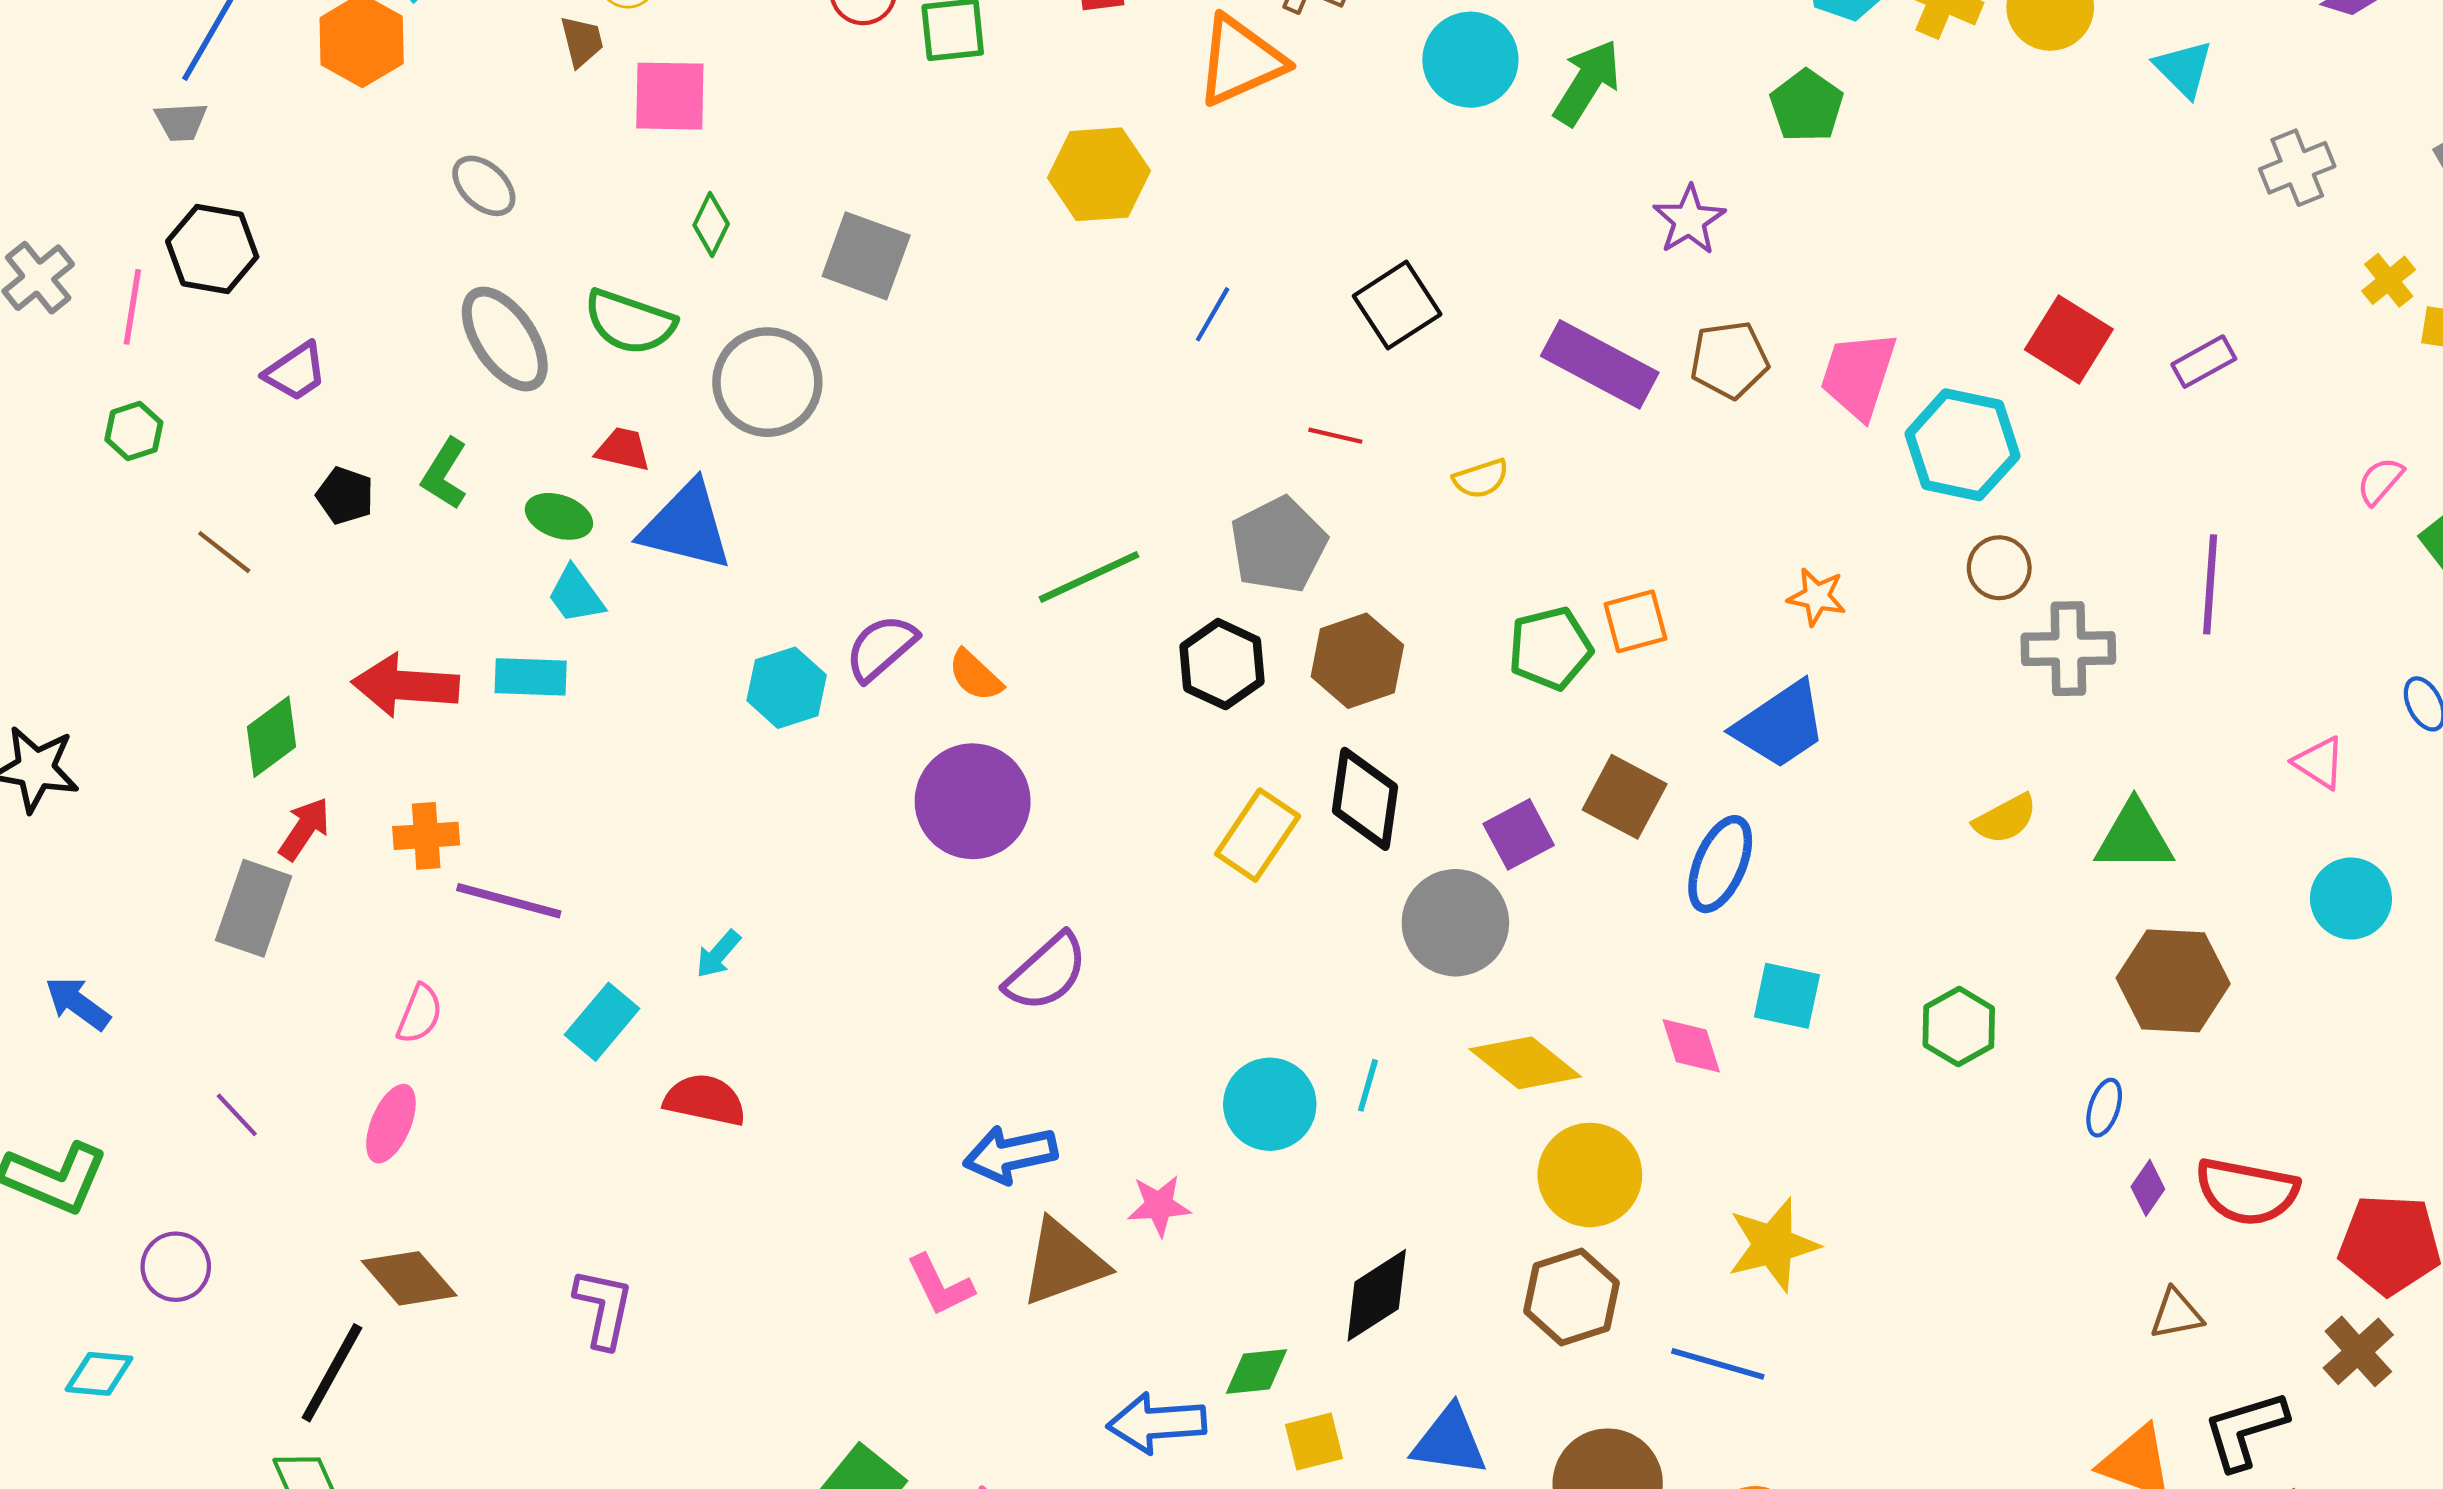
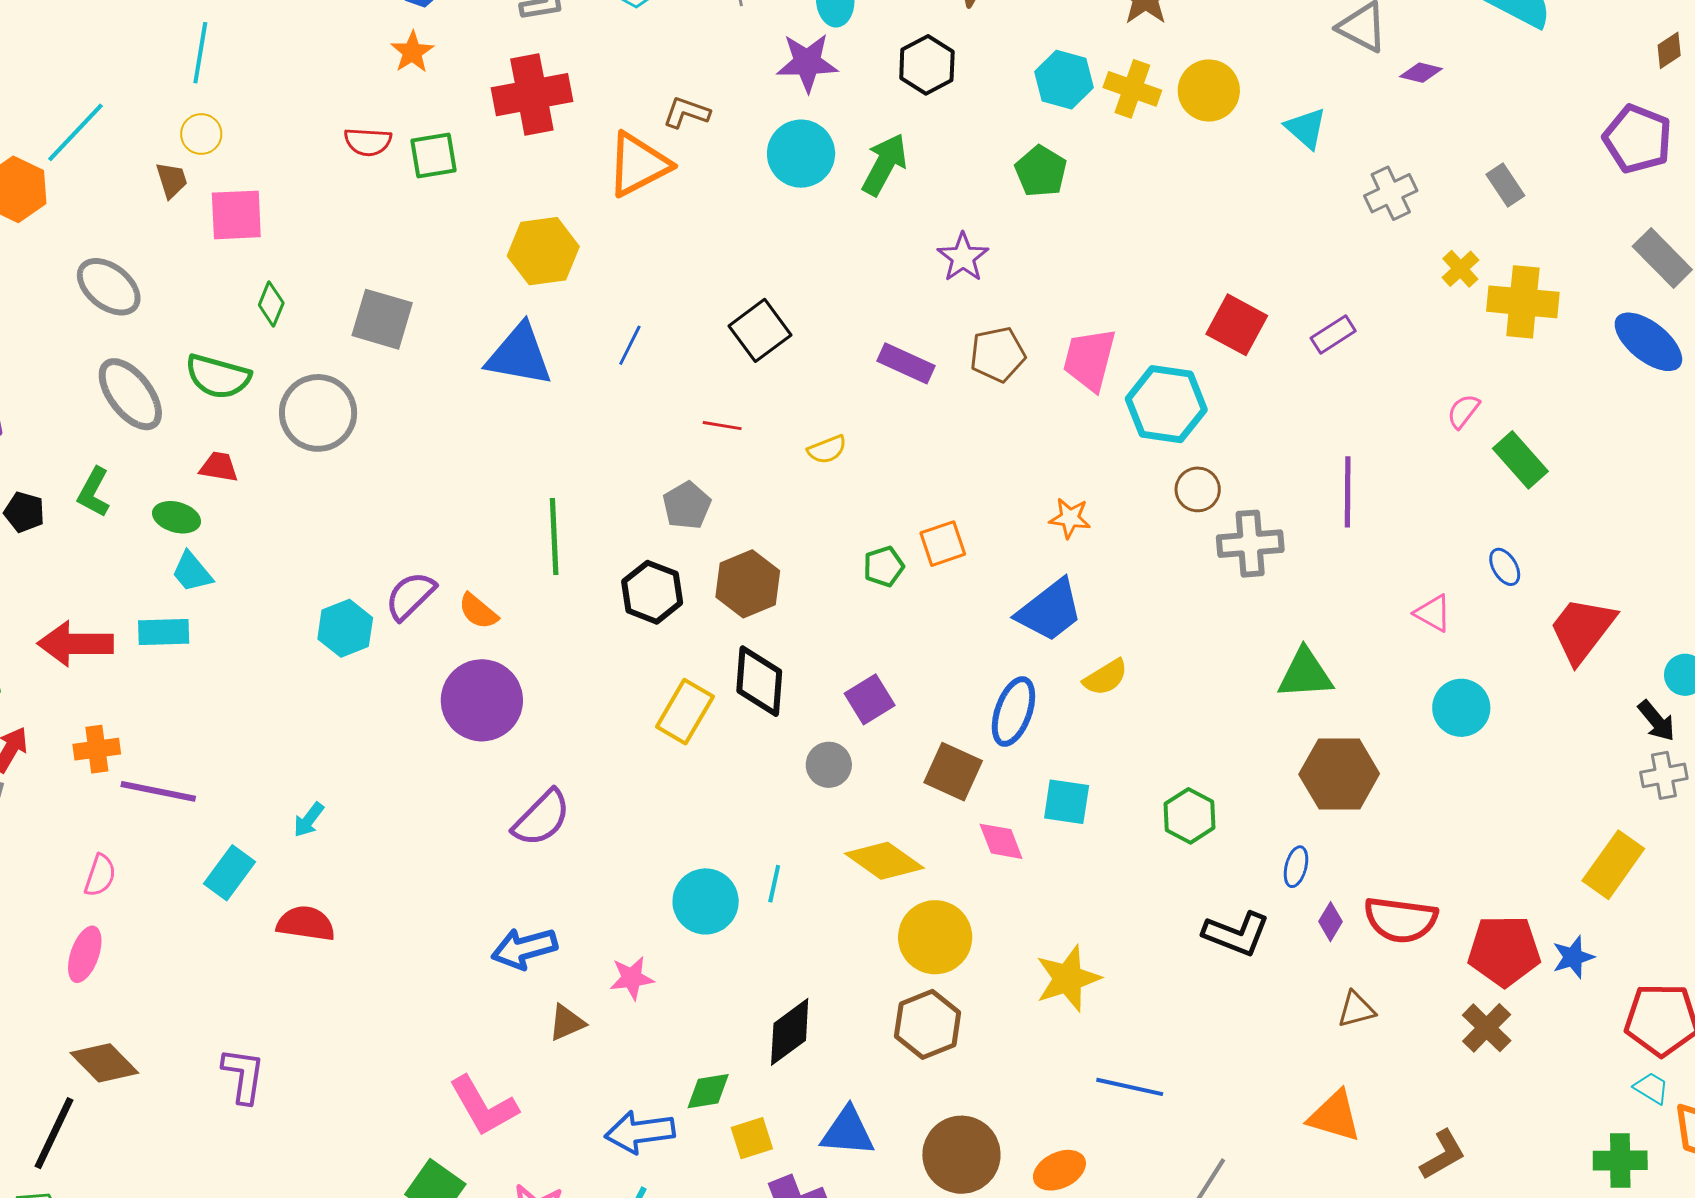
gray ellipse: (484, 186) -> (109, 287), size x1.4
purple rectangle: (1600, 364) -> (906, 363), size x0.7
blue triangle: (686, 526) -> (519, 355), moved
gray pentagon: (1278, 545) -> (687, 505), size x0.7
green line: (1089, 577) -> (554, 536), turned -64
green pentagon: (1550, 648) -> (884, 566), size x0.7
brown square: (1625, 797) -> (953, 772), moved
yellow semicircle: (2005, 819) -> (1106, 677), moved
gray circle: (1455, 923) -> (829, 765), size x0.6
brown triangle: (1064, 1262) -> (567, 1023), size x0.6
pink L-shape: (940, 1285) -> (483, 1106), moved, size x1.4
blue line: (1718, 1364) -> (1130, 1087), moved
black L-shape: (2245, 1430) -> (1236, 934), moved, turned -138

